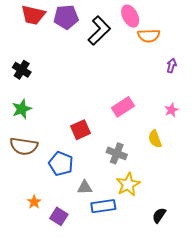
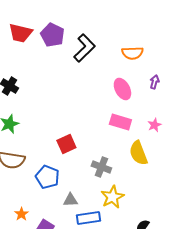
pink ellipse: (130, 16) -> (122, 89), moved
purple pentagon: (66, 17) -> (52, 35), turned 30
pink rectangle: (123, 107) -> (120, 122), moved, turned 50
yellow semicircle: (155, 139) -> (138, 153), size x1.4

